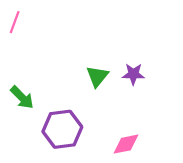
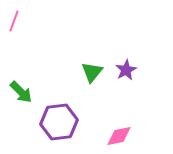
purple star: (133, 74) -> (126, 70), turned -30

